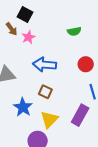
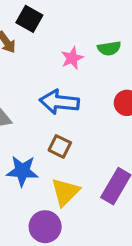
pink star: (28, 37) -> (72, 58), moved
blue star: (23, 107) -> (22, 171), turned -30

